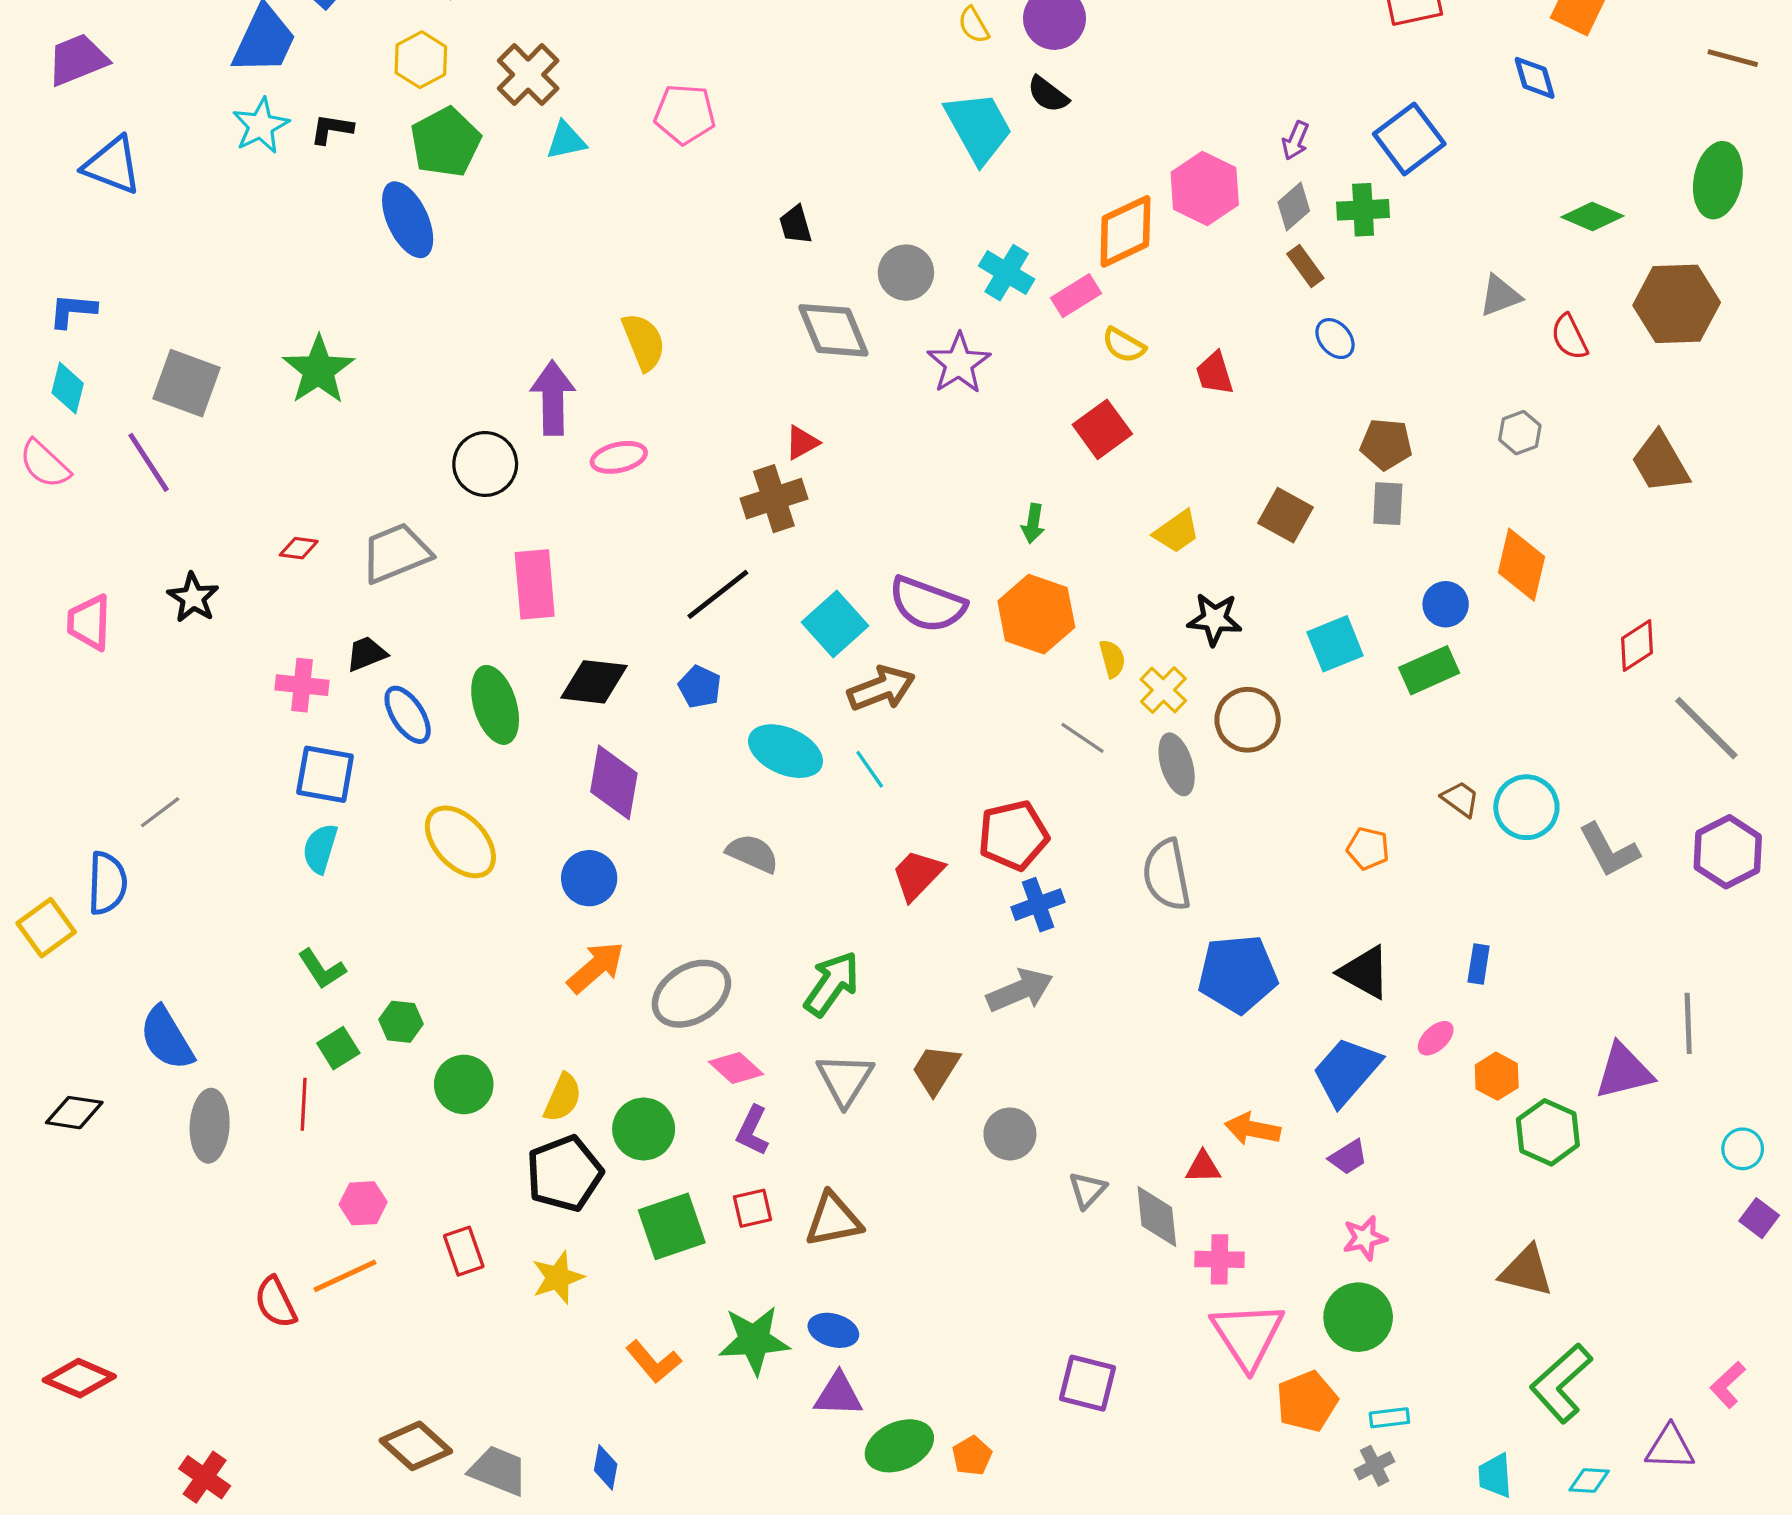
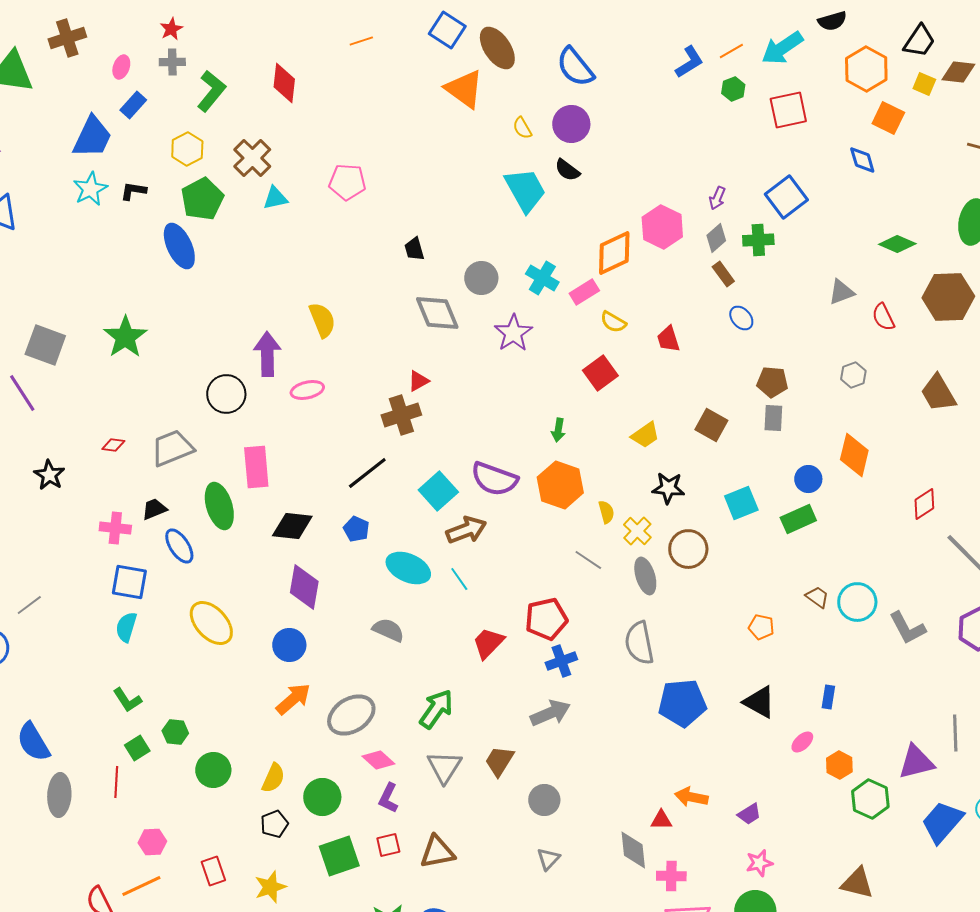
green ellipse: (495, 705) -> (219, 506), moved
blue trapezoid: (1347, 1071) -> (942, 822), moved
black pentagon: (564, 1174) -> (274, 824), size x0.6
gray triangle: (1087, 1190) -> (548, 859), moved

